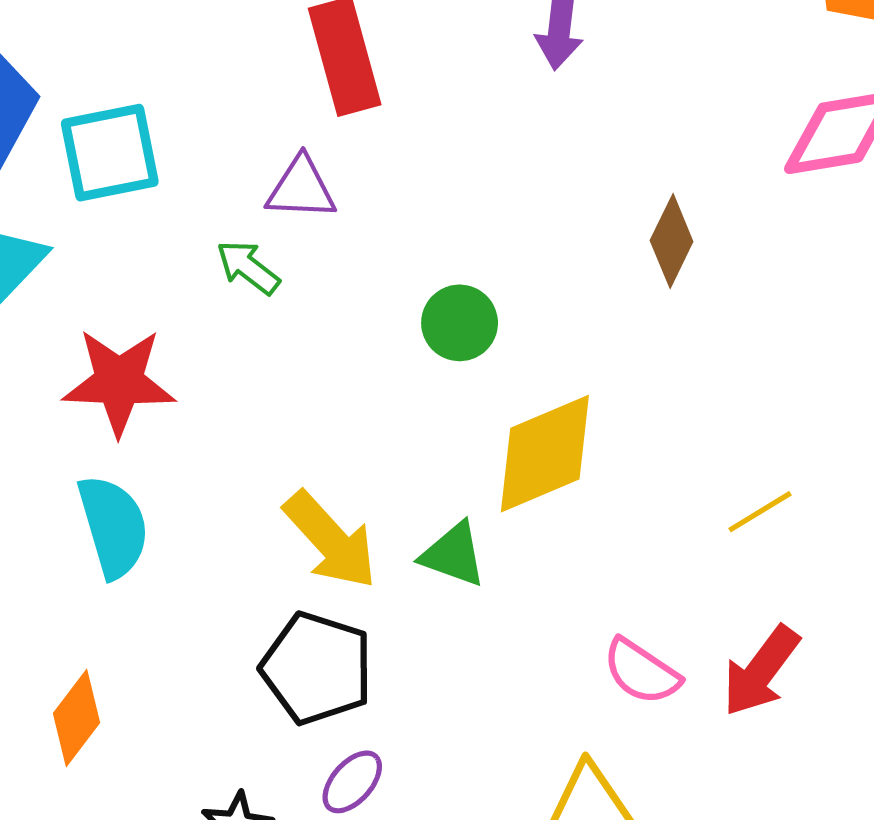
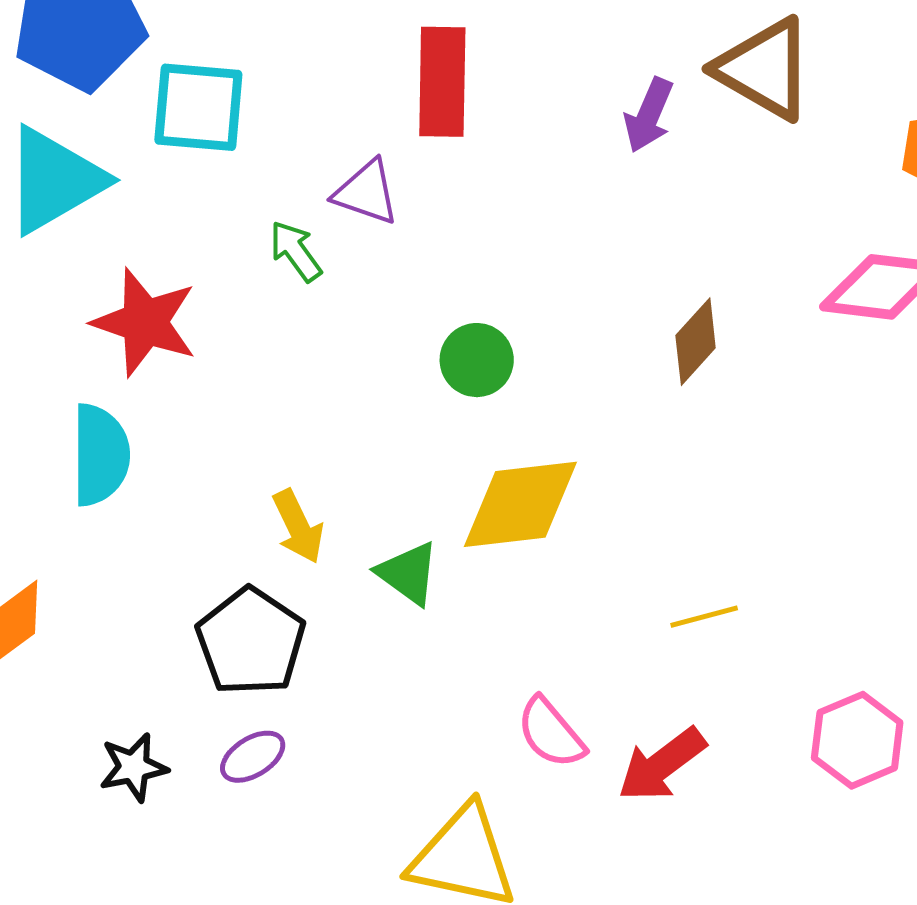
yellow arrow: (330, 540) -> (298, 526), size x0.7

